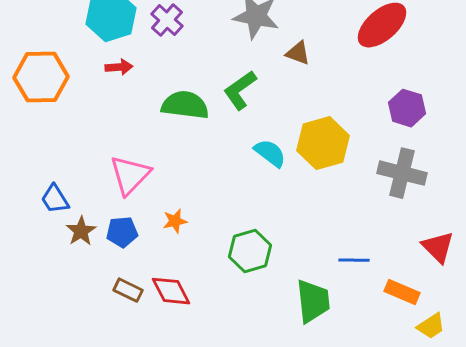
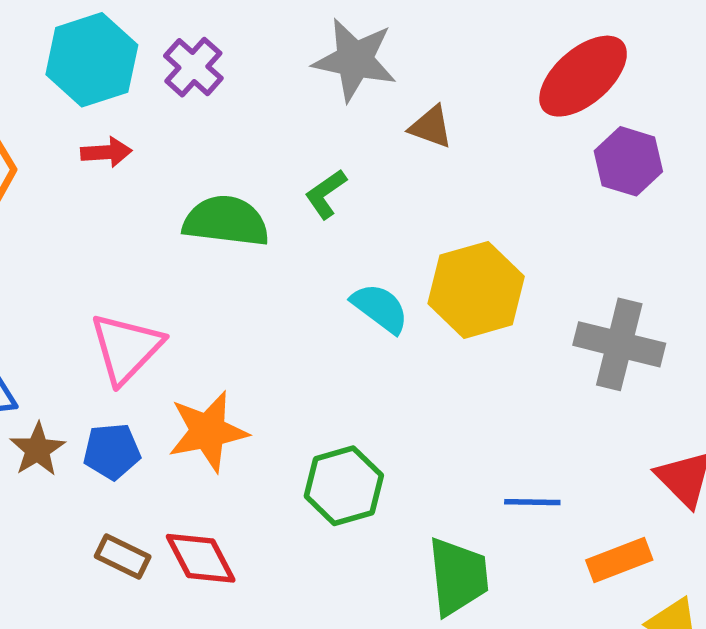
green L-shape: (240, 90) -> (326, 194), size x0.7
purple hexagon: (407, 108) -> (628, 161), moved
orange star: (175, 221) -> (208, 431), size x1.8
orange rectangle: (402, 292) -> (619, 560), turned -44

